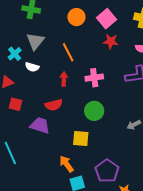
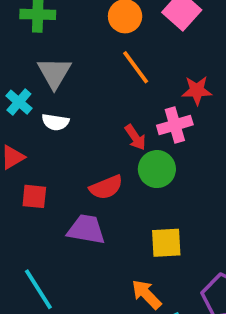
red star: (111, 41) -> (197, 90), moved
orange line: (68, 52) -> (136, 67), moved
red arrow: (64, 79) -> (135, 137), moved, turned 152
green circle: (94, 111) -> (157, 169), moved

